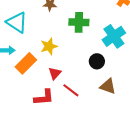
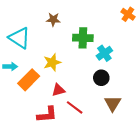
cyan cross: (114, 36) -> (104, 53), moved, size x0.7
red triangle: (55, 73) -> (58, 90), turned 32
brown triangle: (108, 86) -> (113, 103), turned 42

